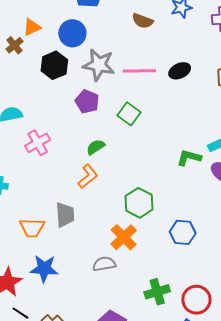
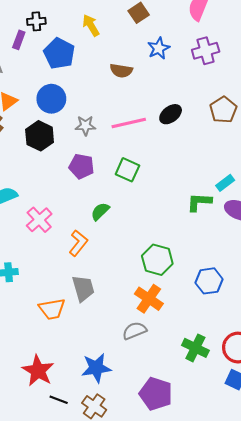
gray star: (99, 65) -> (85, 126), size x0.6
orange L-shape: (88, 176) -> (78, 243), moved
blue star: (44, 269) -> (96, 368), moved
green cross: (157, 292) -> (195, 348), turned -35

